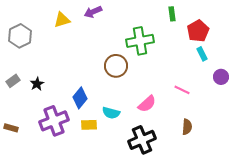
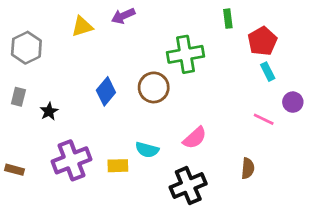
gray rectangle: (13, 81) -> (18, 97), moved, turned -40
pink line: (182, 90) -> (264, 119), moved
blue diamond: (80, 98) -> (106, 91), moved

